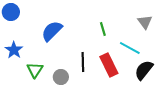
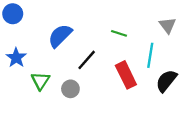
green line: (103, 29) -> (119, 33), turned -56
cyan line: (130, 48) -> (150, 55), turned 70
black line: (83, 62) -> (87, 60), moved, turned 42

